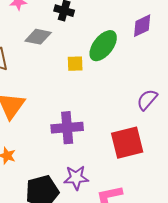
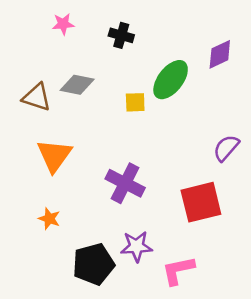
gray diamond: (38, 37) -> (77, 85), moved
purple cross: (67, 128) -> (125, 183), turned 32

